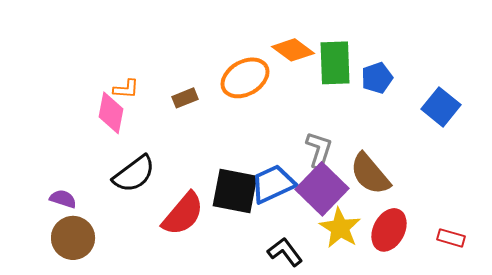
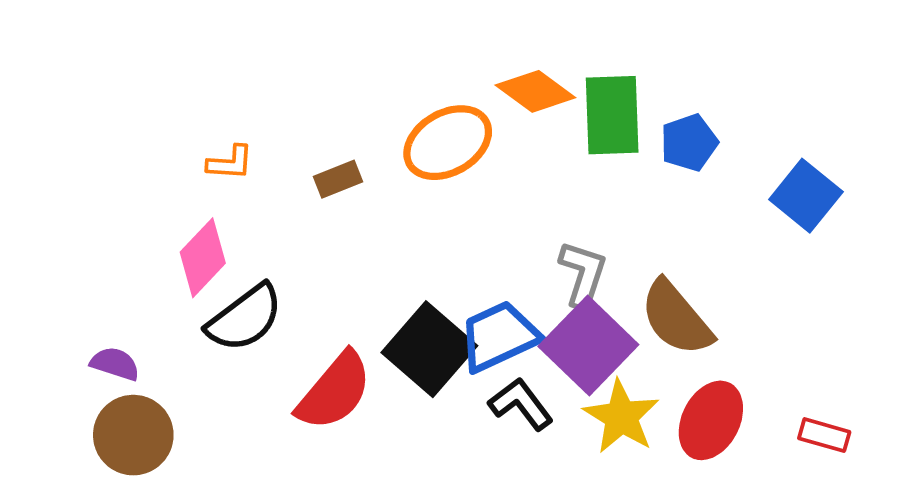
pink diamond: (111, 113) -> (203, 258), moved, turned 33
black square: (235, 191) -> (429, 349), turned 30
black L-shape: (285, 252) -> (521, 404), moved

